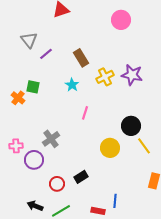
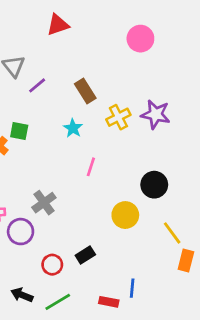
yellow line: (144, 146) -> (172, 233), moved

